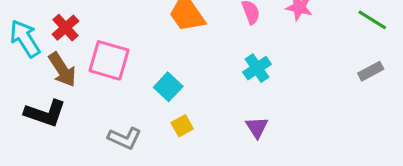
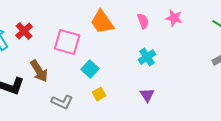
pink square: (109, 60) -> (67, 42), moved
brown arrow: (62, 70) -> (39, 71), moved

